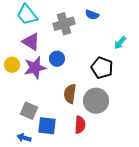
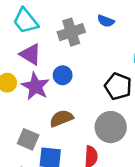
purple star: (35, 68) -> (35, 86), turned -30
brown semicircle: (70, 94) -> (61, 118), moved, turned 60

